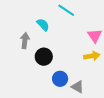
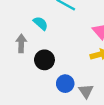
gray triangle: (78, 87) -> (86, 91), turned 32

